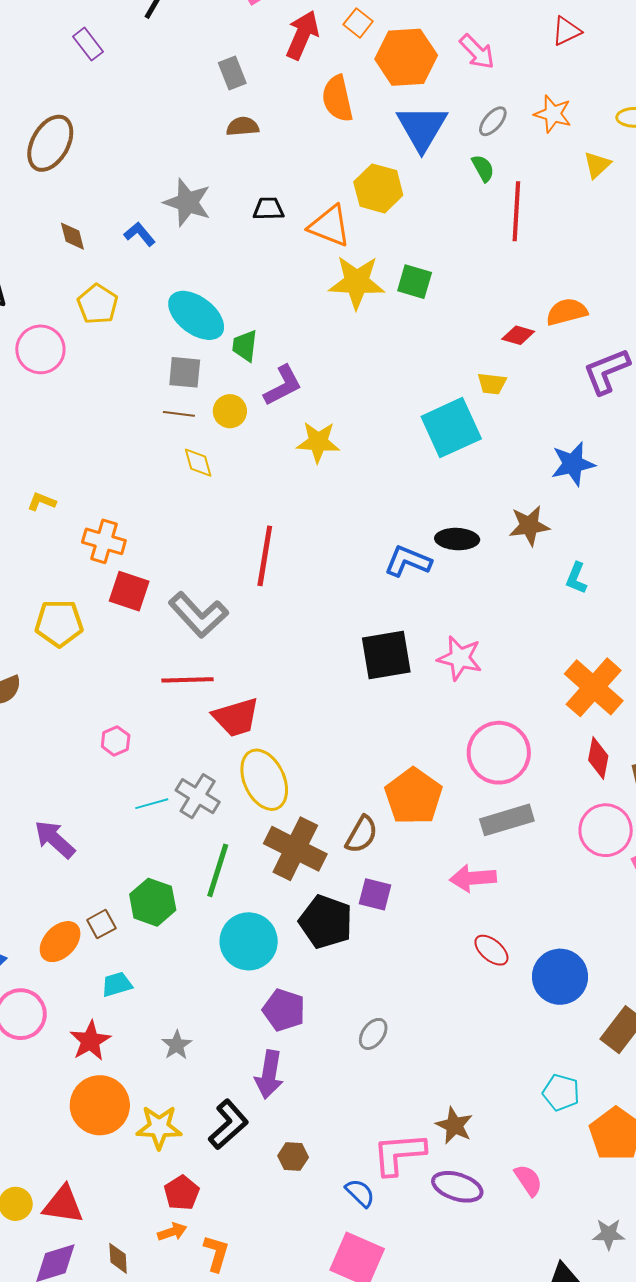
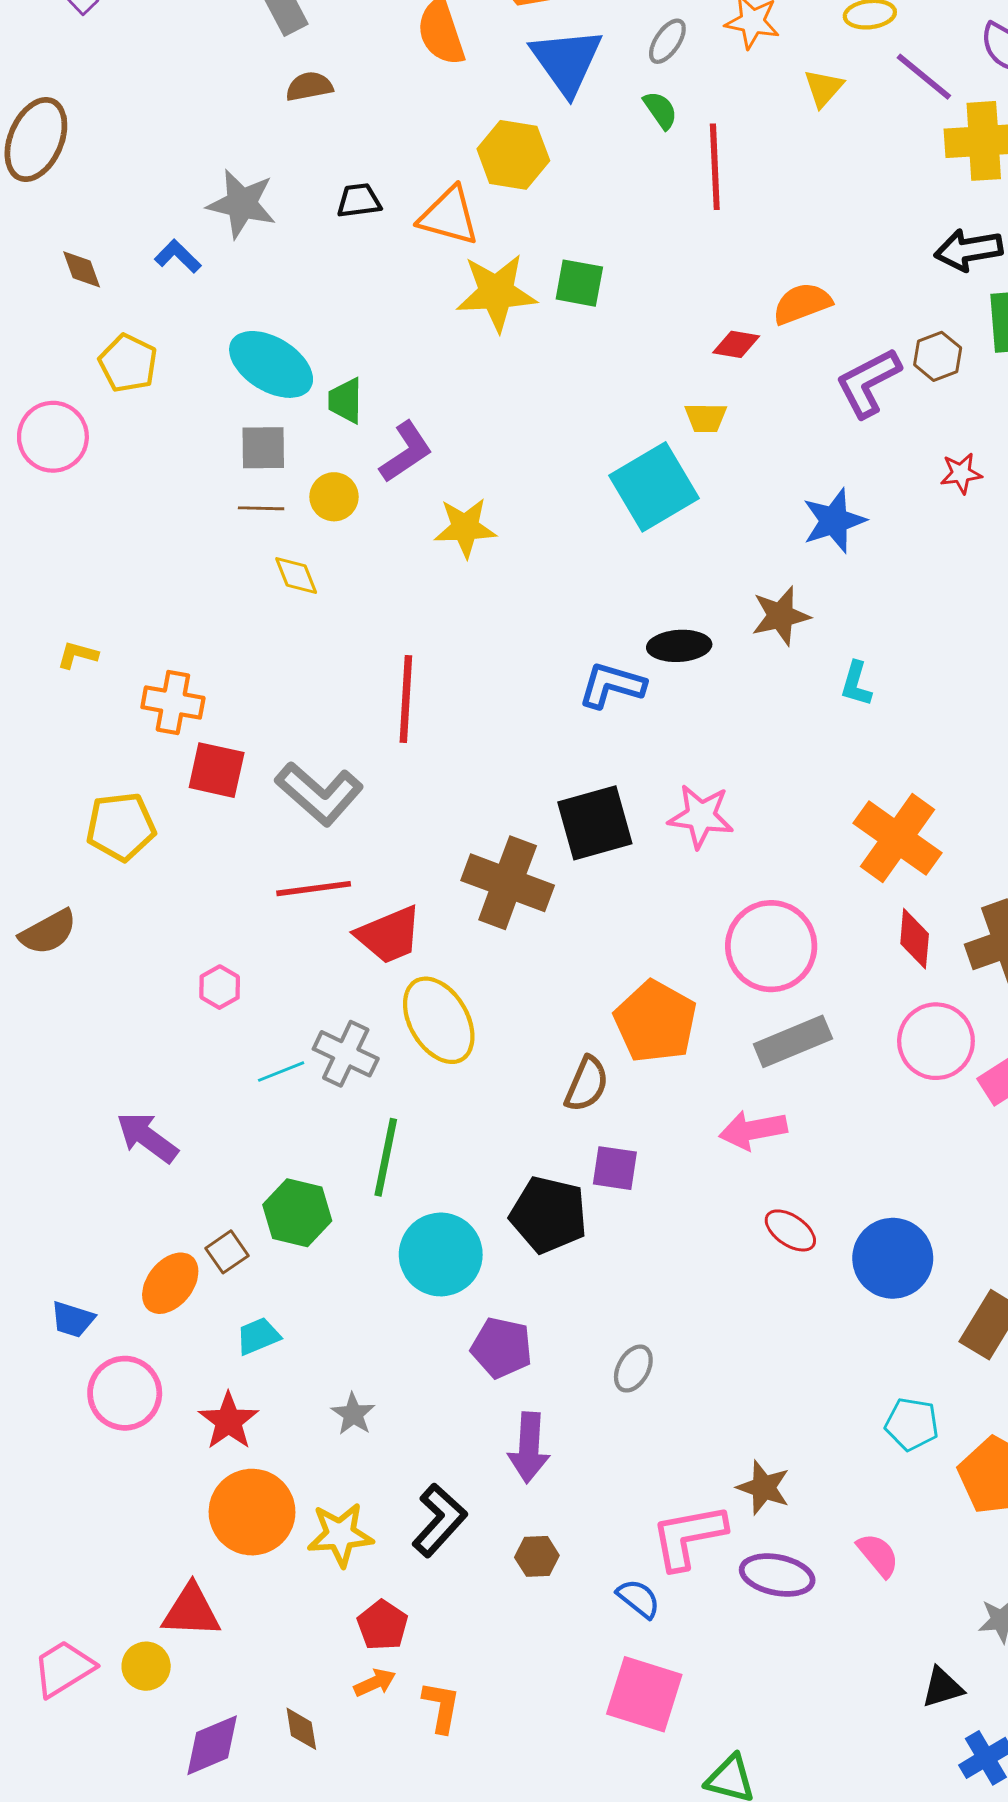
brown cross: (295, 849) -> (508, 883), moved
purple arrow: (269, 1075) -> (529, 1448), moved
red triangle: (63, 1205) -> (191, 1611), moved

